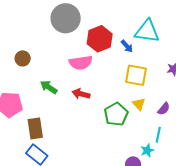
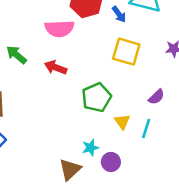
yellow triangle: (139, 104) -> (122, 122), moved
cyan star: (147, 150) -> (90, 148), moved

